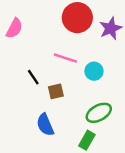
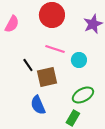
red circle: (77, 18) -> (52, 15), moved
brown square: (56, 91) -> (47, 77), size x1.5

